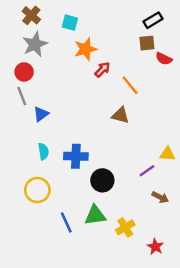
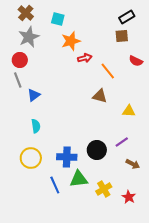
red semicircle: (164, 59) -> (136, 61), moved
red arrow: (102, 70) -> (85, 58), turned 32
yellow triangle: (167, 154) -> (129, 111), moved
blue cross: (76, 156) -> (67, 157), moved
black circle: (102, 180) -> (97, 150), moved
red star: (155, 247) -> (129, 197), moved

